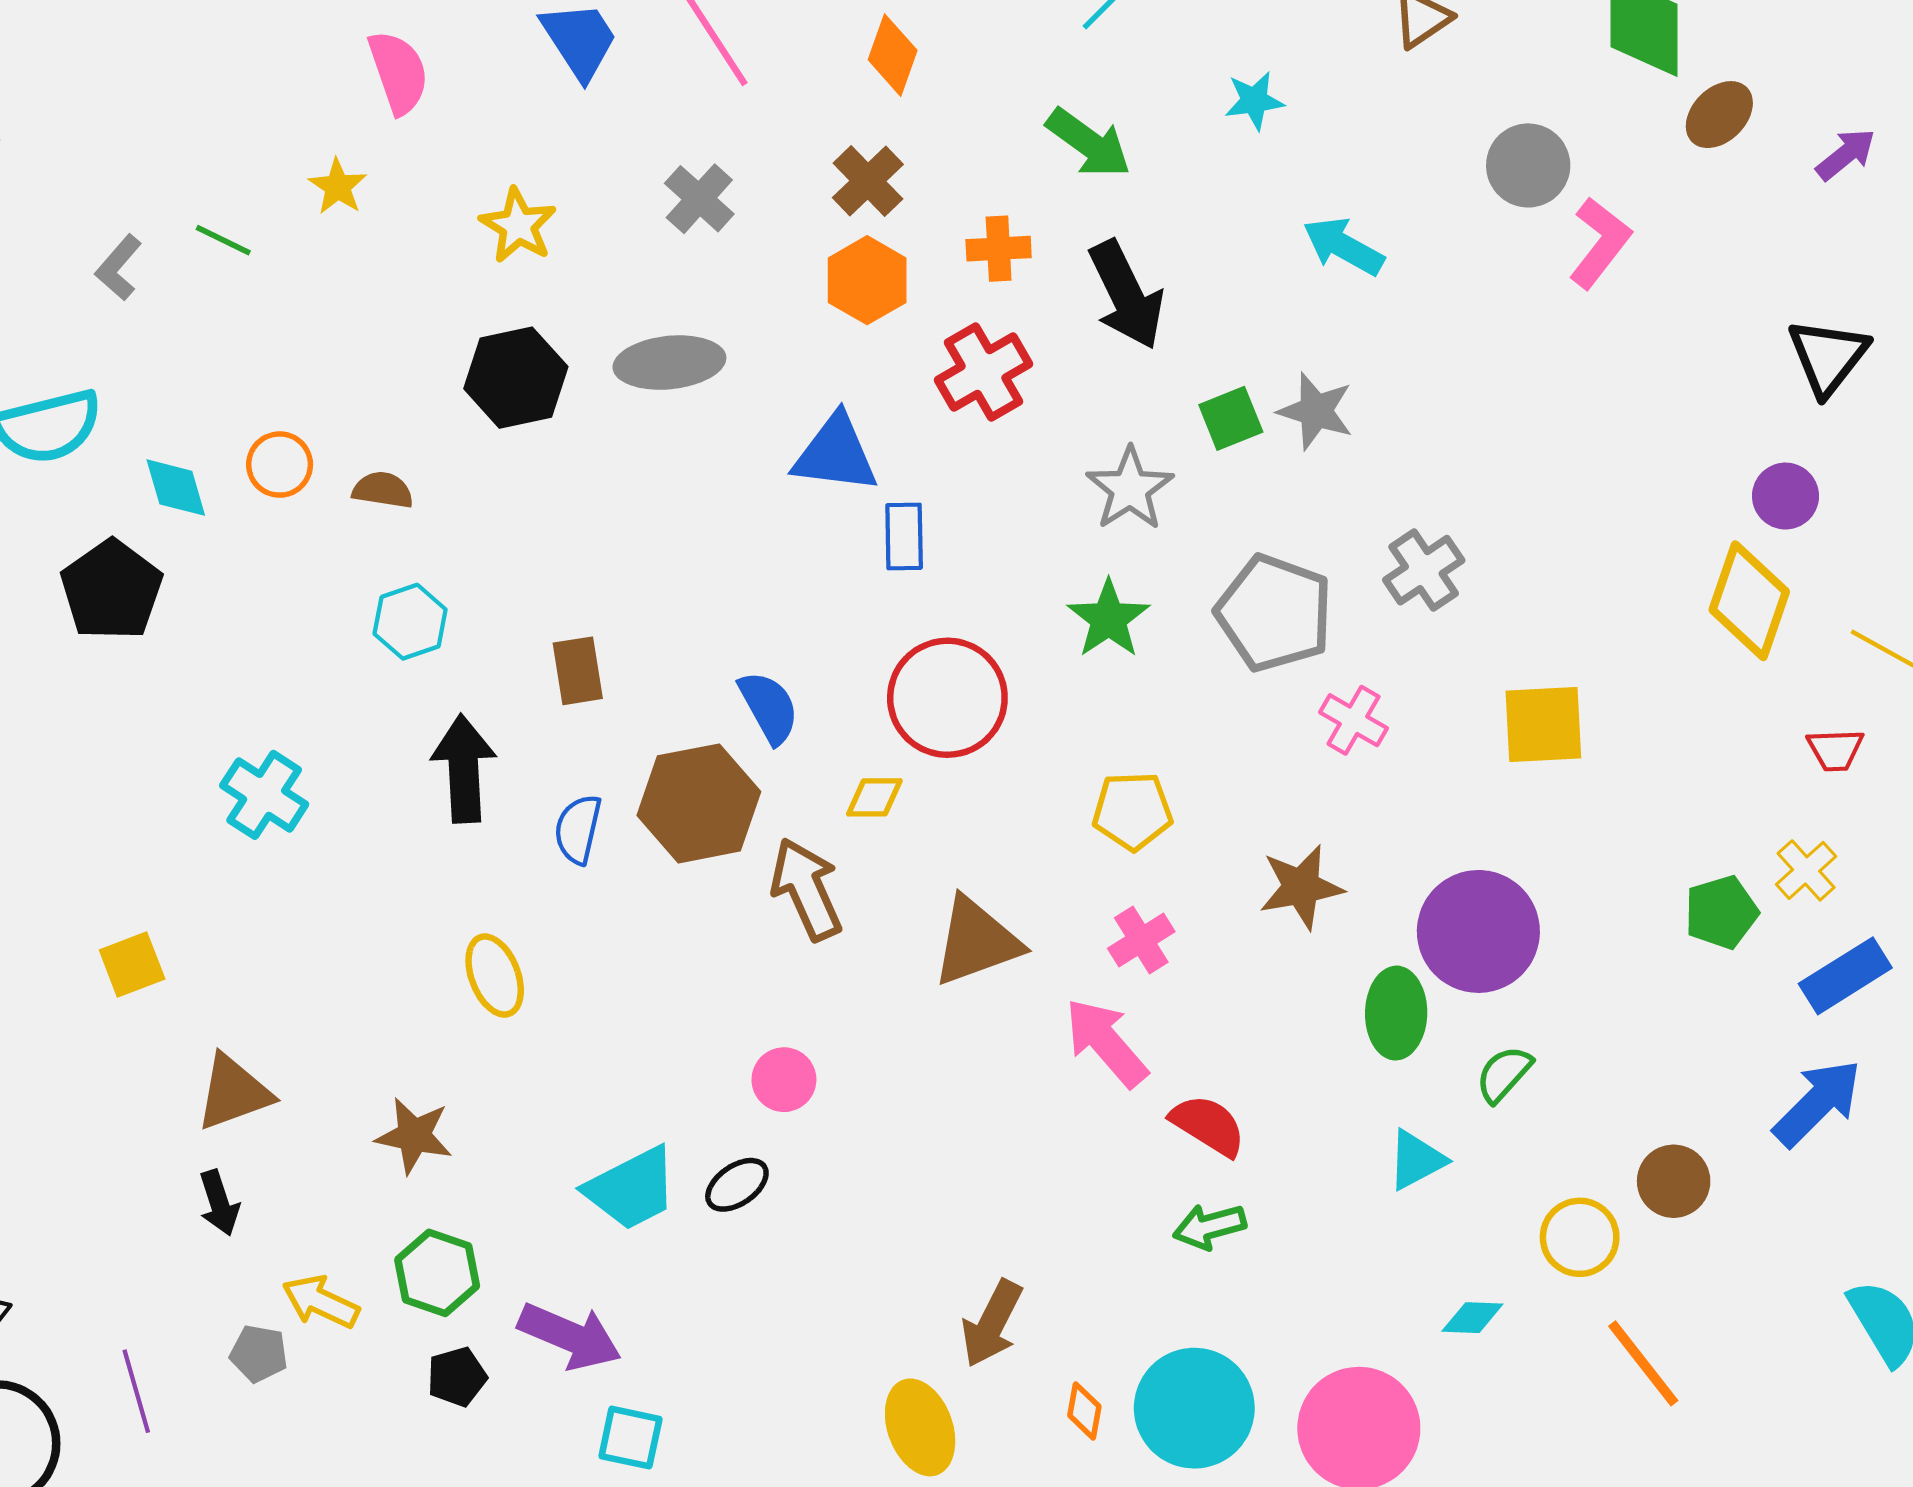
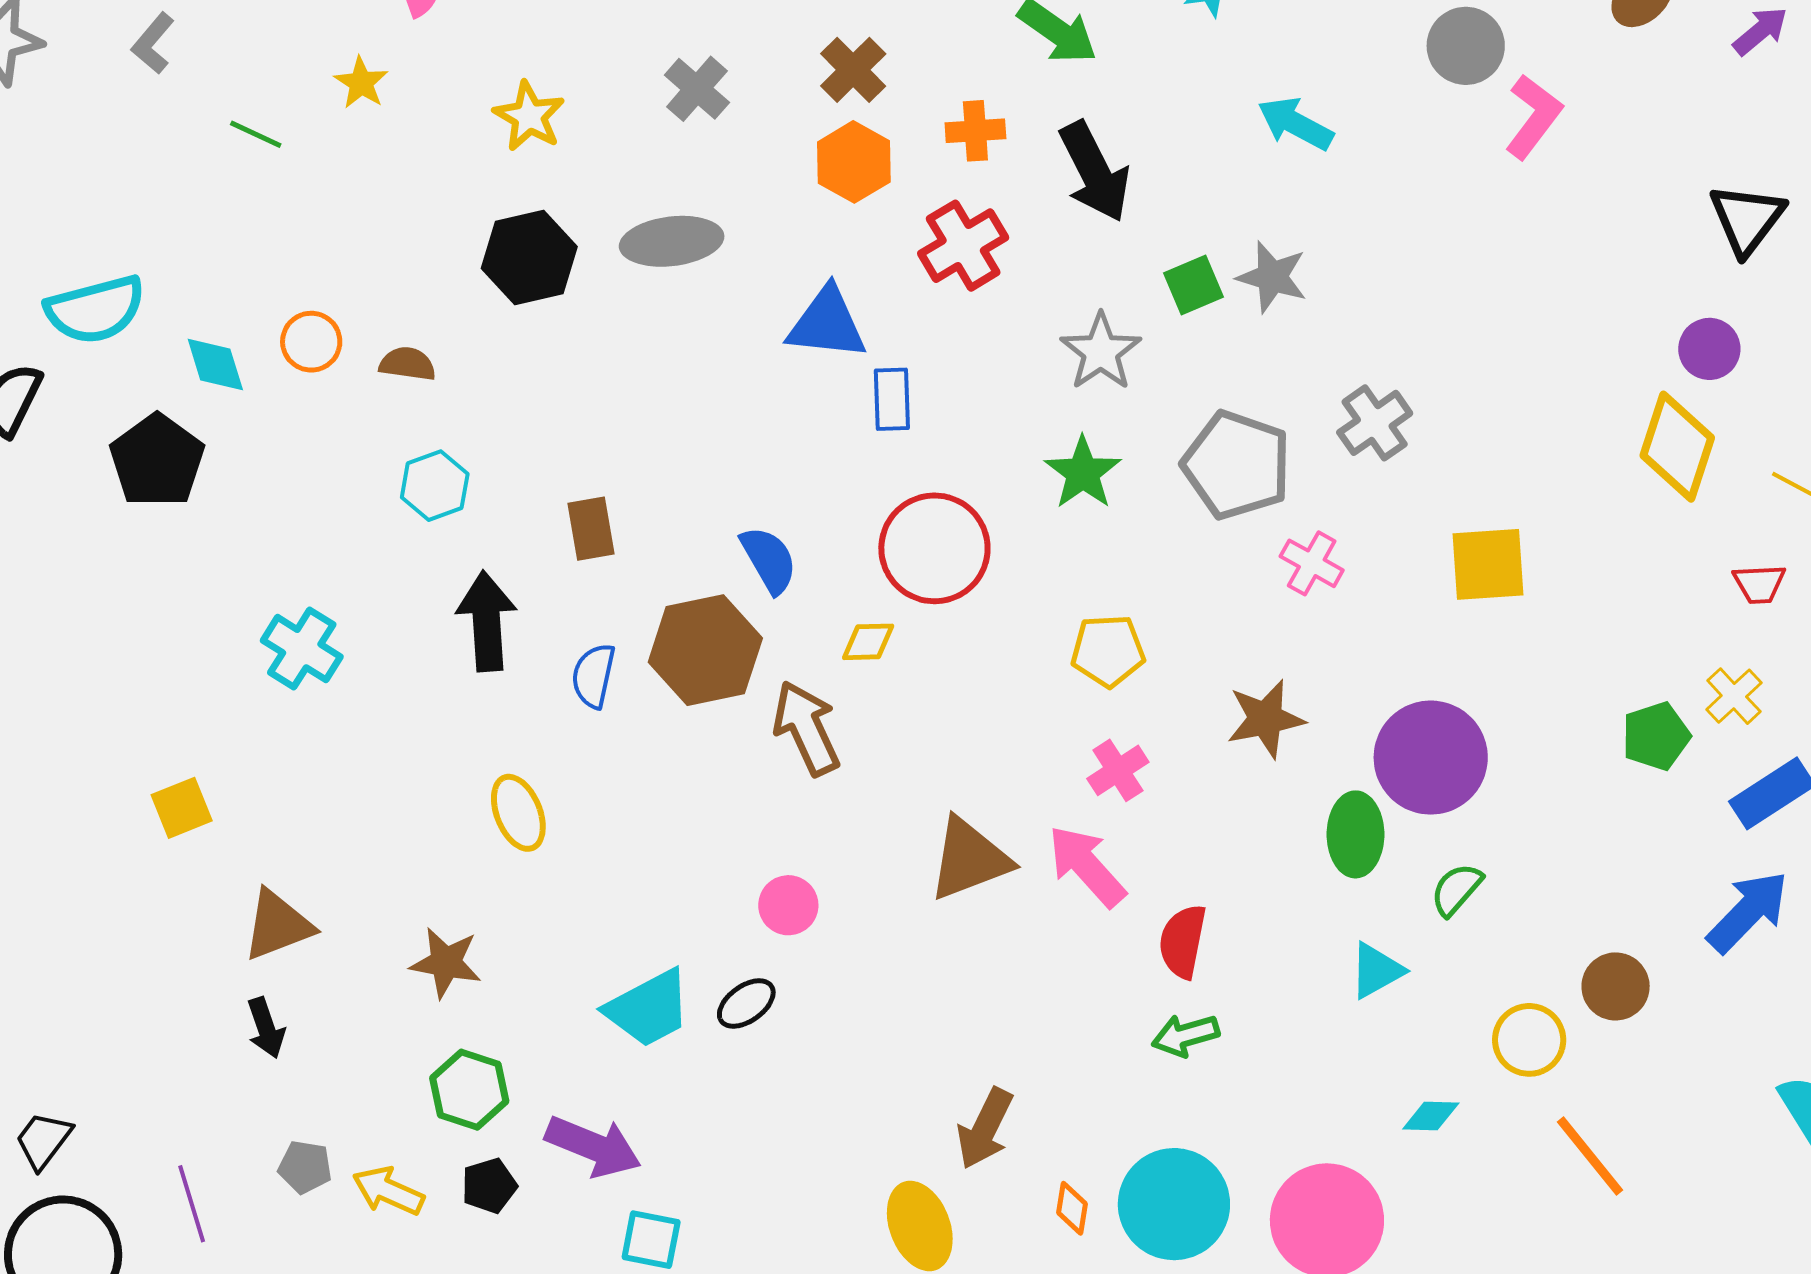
gray L-shape: (119, 268) -> (153, 43), moved
brown triangle: (976, 941) -> (969, 859), moved
red semicircle: (1208, 1125) -> (1183, 941), turned -110
yellow arrow: (321, 1302) -> (388, 1191), moved

